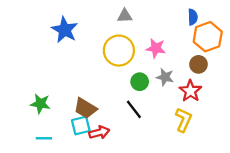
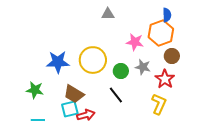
blue star: (65, 30) -> (58, 62), moved, turned -30
orange hexagon: (208, 37) -> (161, 33), moved
yellow circle: (119, 51) -> (93, 60), moved

